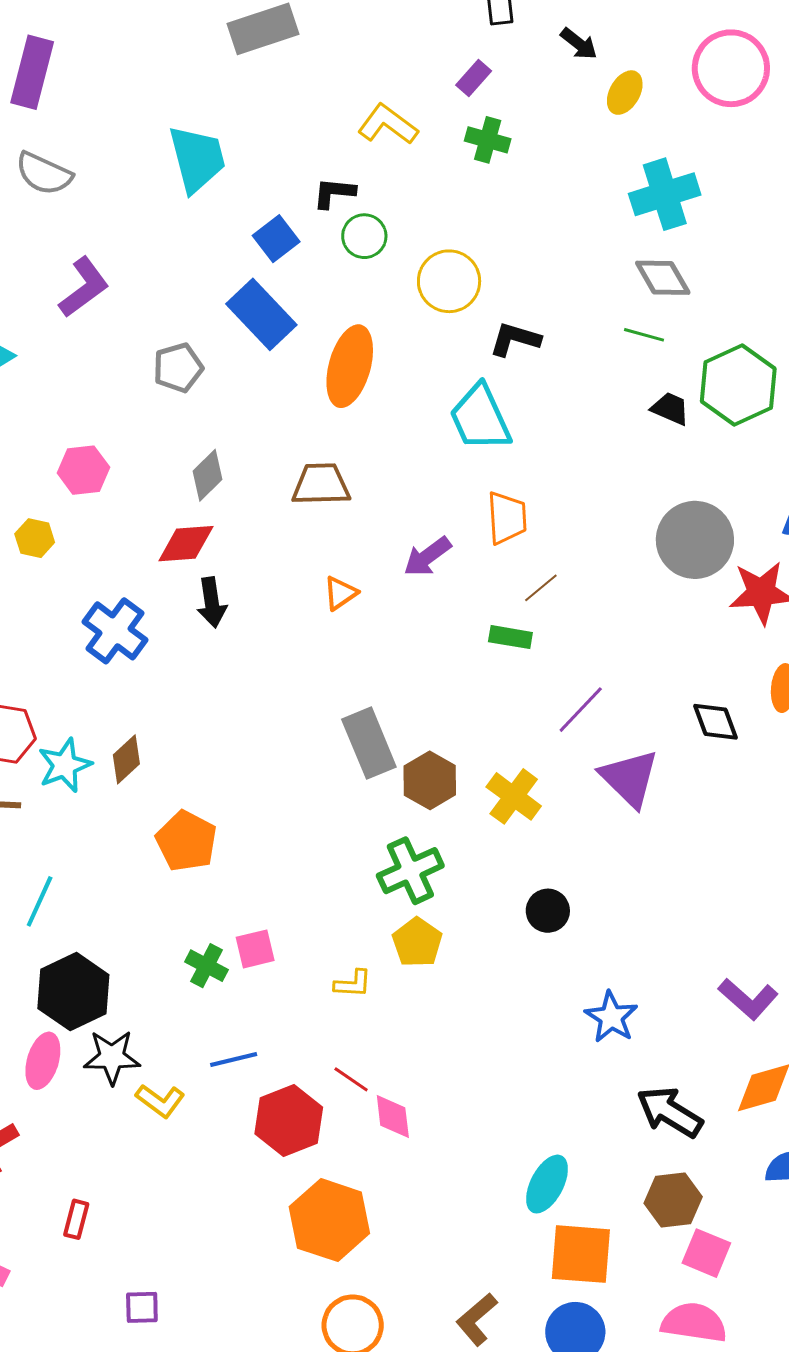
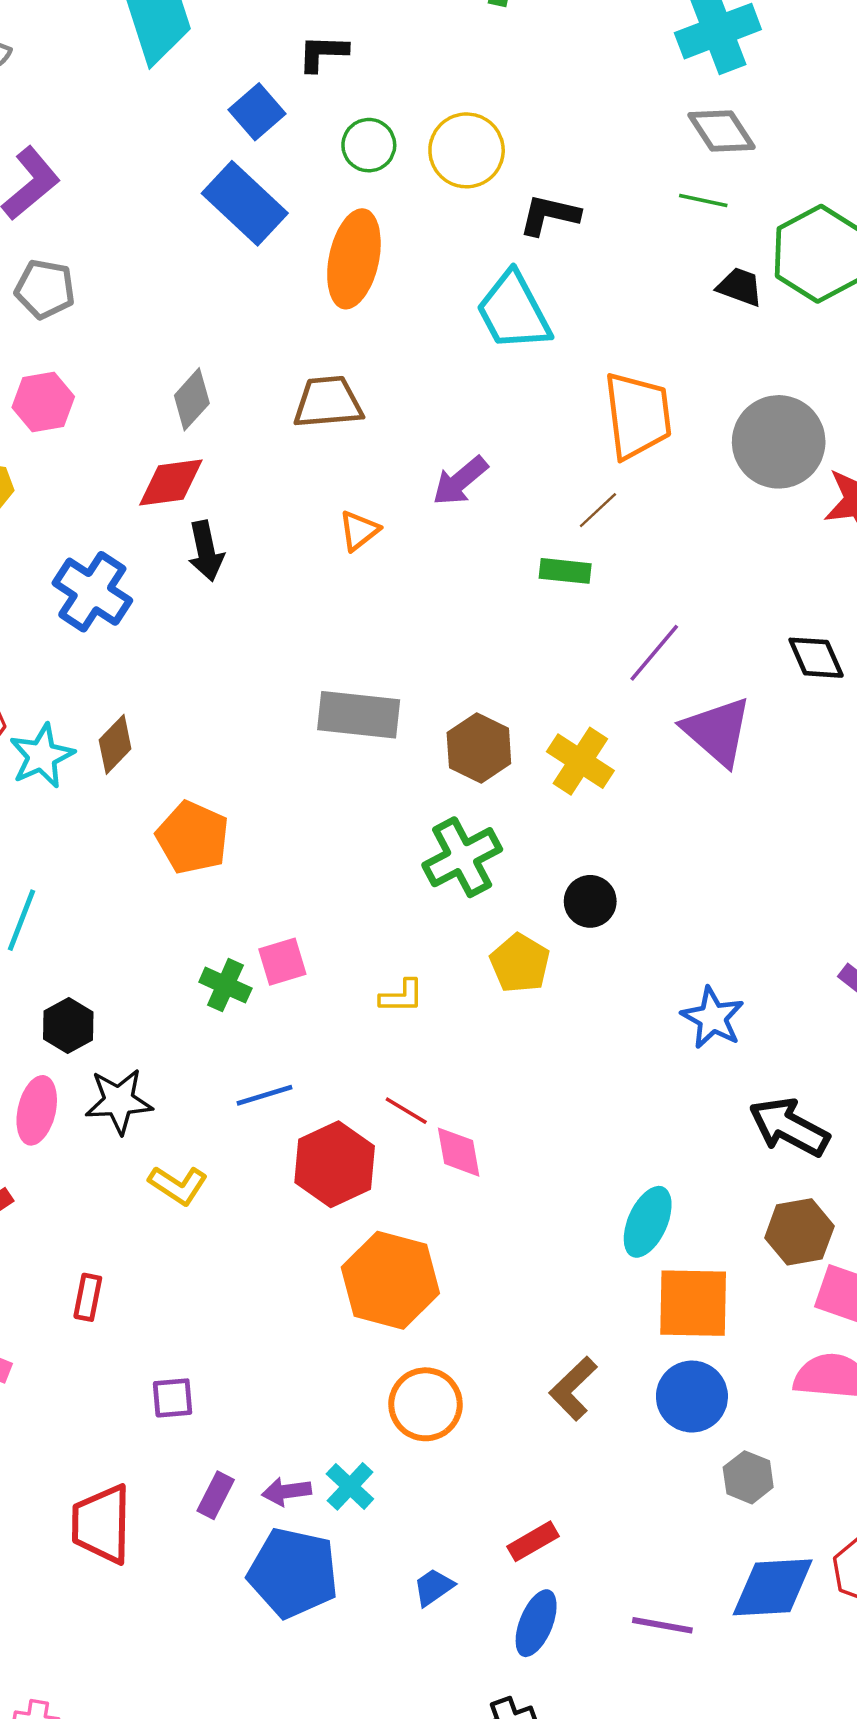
green circle: (364, 236) -> (369, 145), moved
gray pentagon: (178, 368) -> (45, 289), moved, turned 30
orange trapezoid: (507, 518) -> (638, 415), moved, size x1.4
gray rectangle: (369, 743) -> (359, 715), moved, turned -58
black circle: (548, 911) -> (590, 901), moved
yellow pentagon: (417, 942) -> (520, 963), moved
black hexagon: (73, 992) -> (68, 1025), size x0.6
yellow L-shape: (160, 1101) -> (178, 1185), moved

